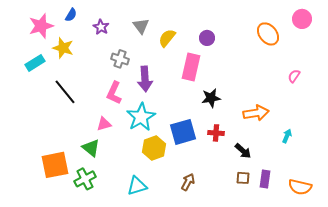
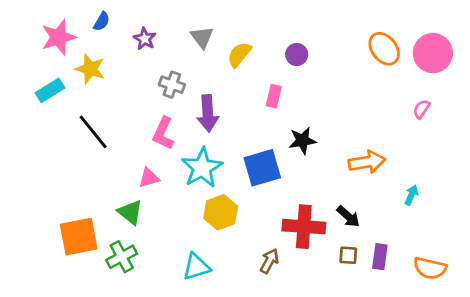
pink circle: (302, 19) -> (433, 53), moved, size x1.4
pink rectangle: (191, 67) -> (274, 96), size x0.6
blue square: (183, 132) -> (262, 168), moved
red cross: (216, 133) -> (304, 227), moved, size x1.8

